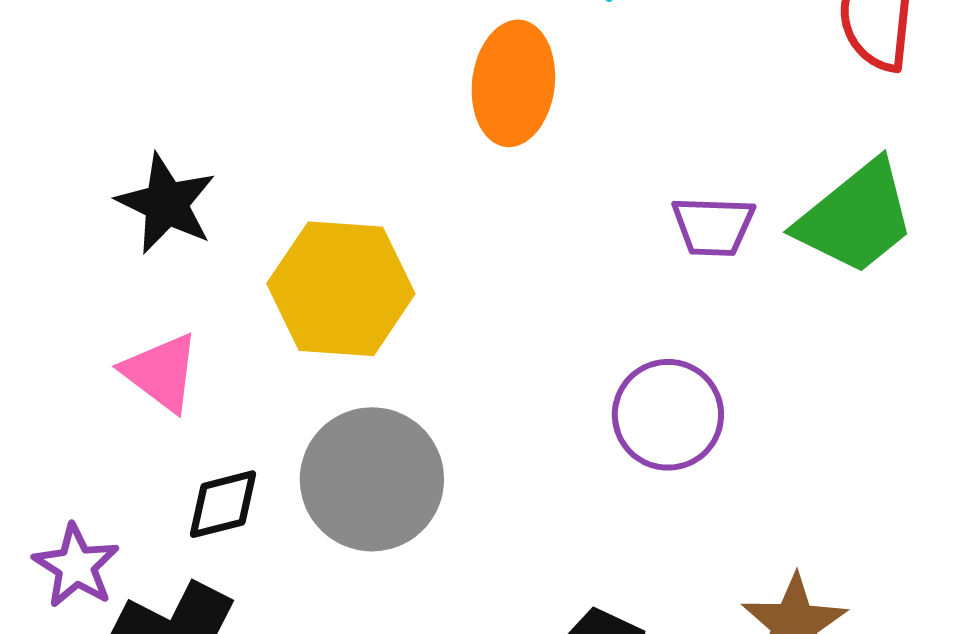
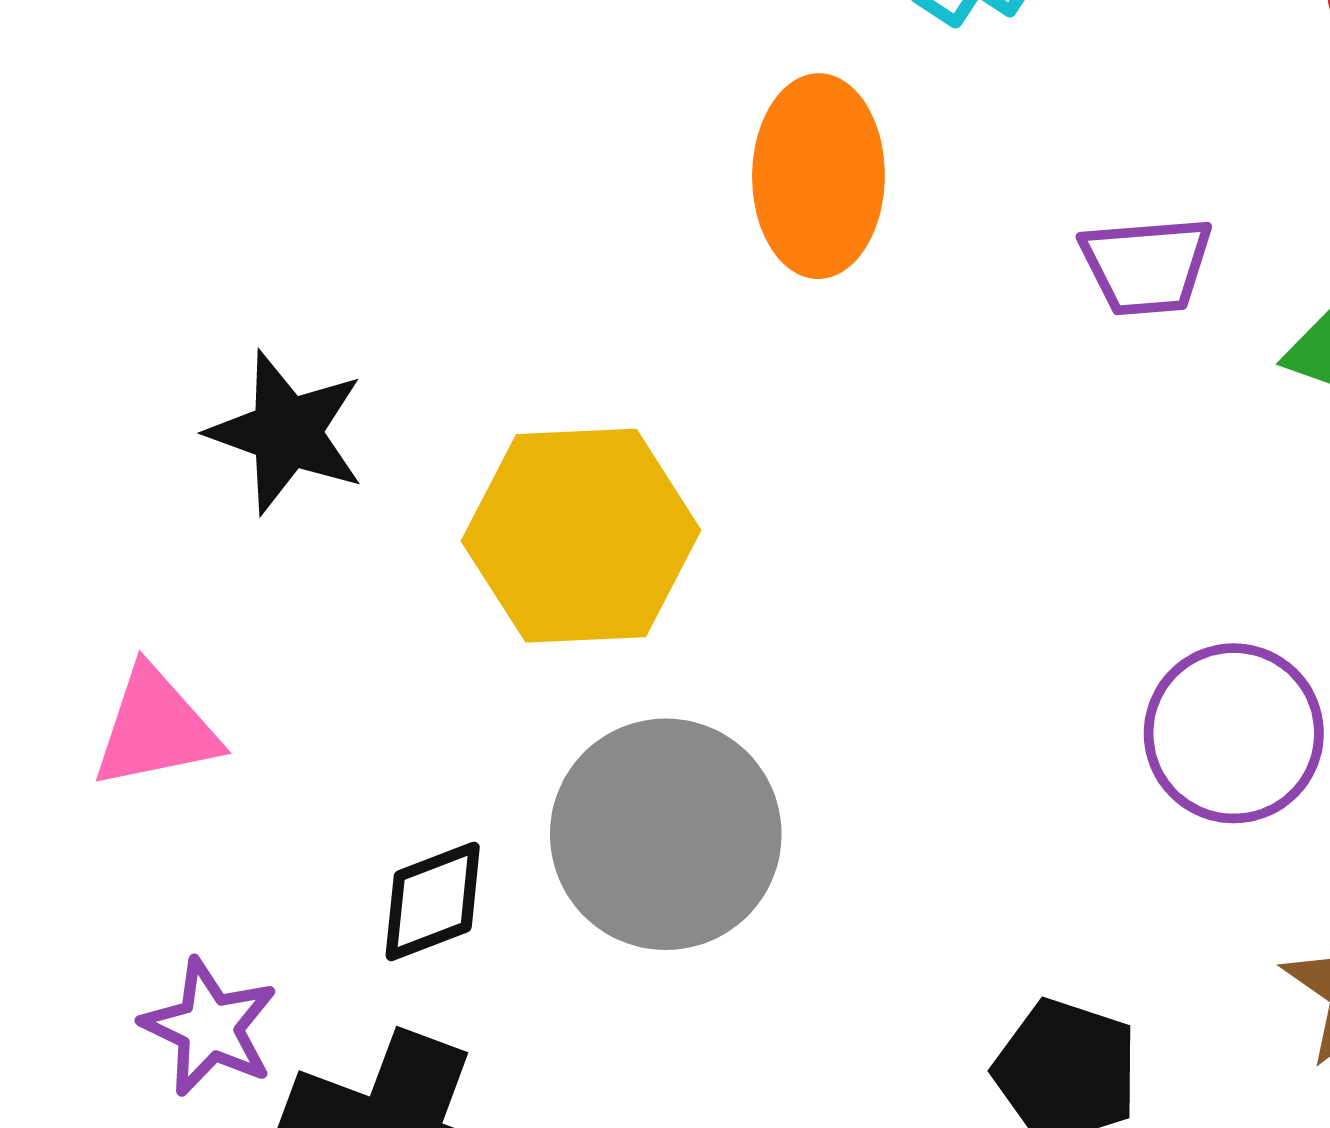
purple trapezoid: (713, 226) -> (1147, 266), moved
pink triangle: (161, 372) -> (156, 728), moved, turned -42
purple circle: (668, 415) -> (1234, 733), moved

